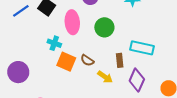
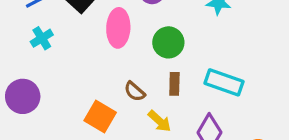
cyan cross: (54, 43) -> (42, 38), moved, turned 32
brown rectangle: (120, 60) -> (174, 84), moved
orange square: (66, 62) -> (100, 116), moved

